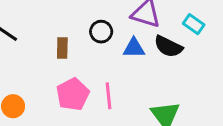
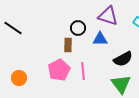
black semicircle: (168, 47) -> (123, 59), moved, turned -54
brown rectangle: (62, 48) -> (68, 45), moved

